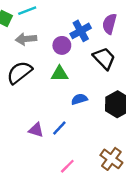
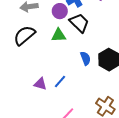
black trapezoid: (104, 58) -> (79, 23), moved
blue semicircle: (79, 99) -> (86, 58), moved, turned 88

